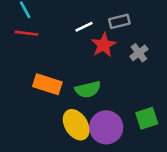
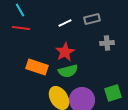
red star: (104, 45) -> (65, 52), moved
gray cross: (139, 53) -> (107, 43), turned 32

